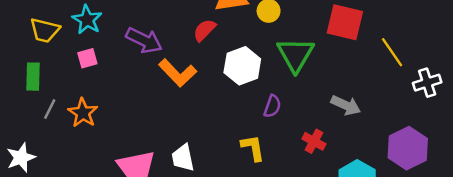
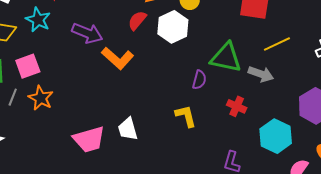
yellow line: (392, 52) -> (277, 44), moved, turned -76
green triangle: (296, 55) -> (226, 58), moved, turned -44
pink square: (87, 58) -> (28, 66), moved, size x1.4
white hexagon: (242, 66) -> (173, 27), moved

